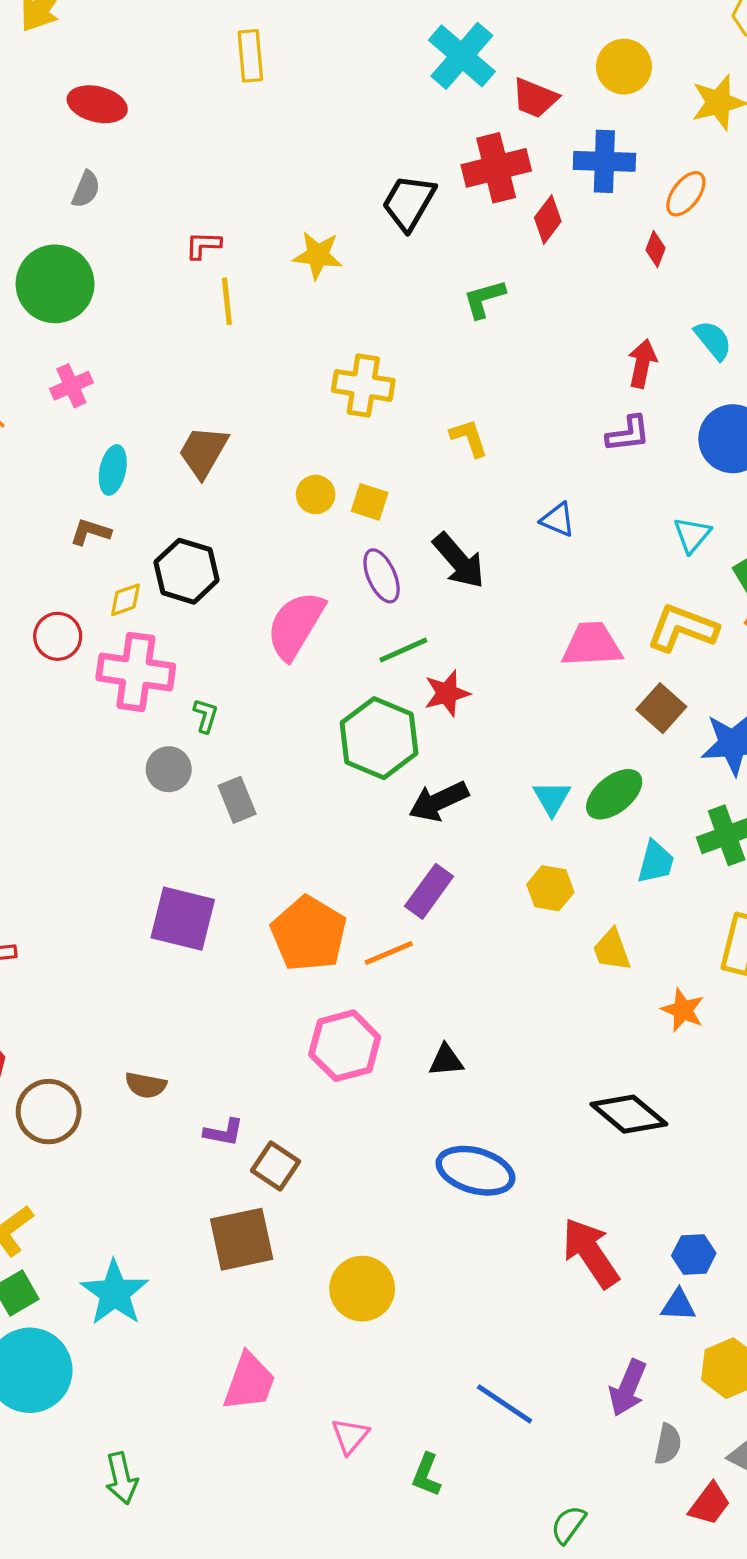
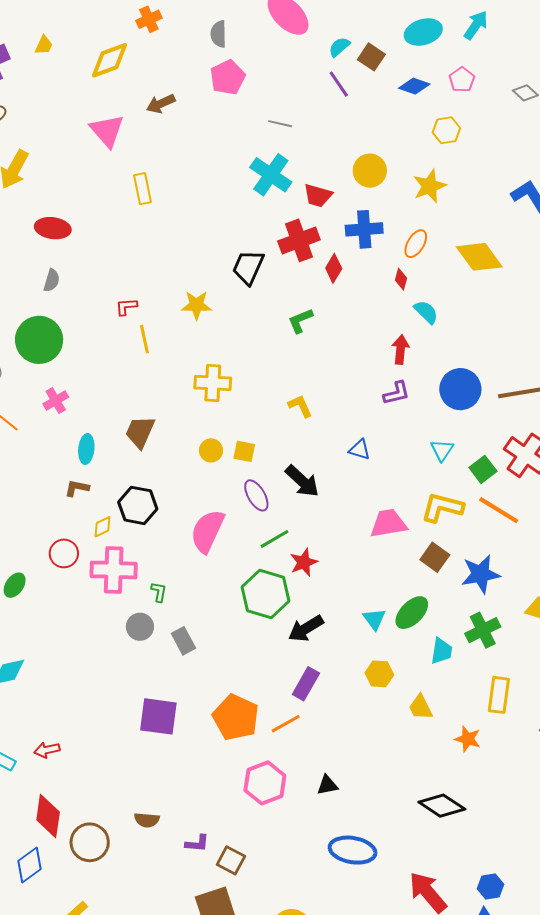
cyan semicircle: (713, 340) -> (426, 312), moved
yellow cross: (363, 385) -> (213, 383), moved

